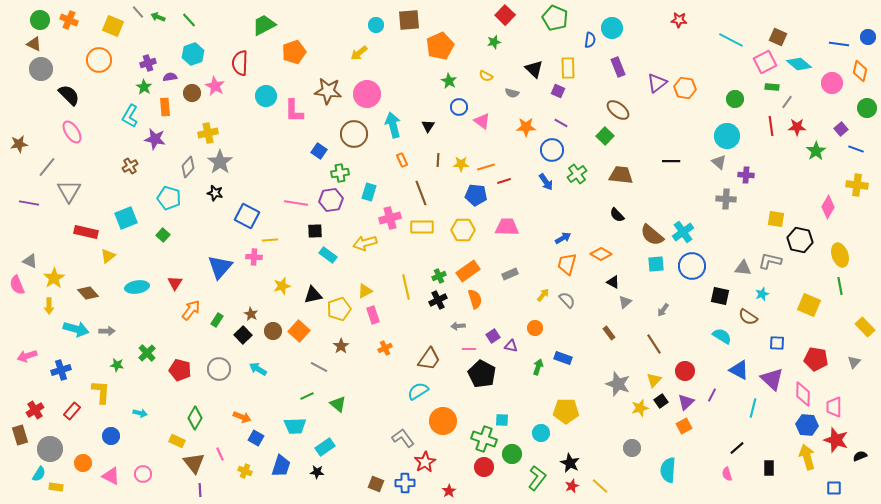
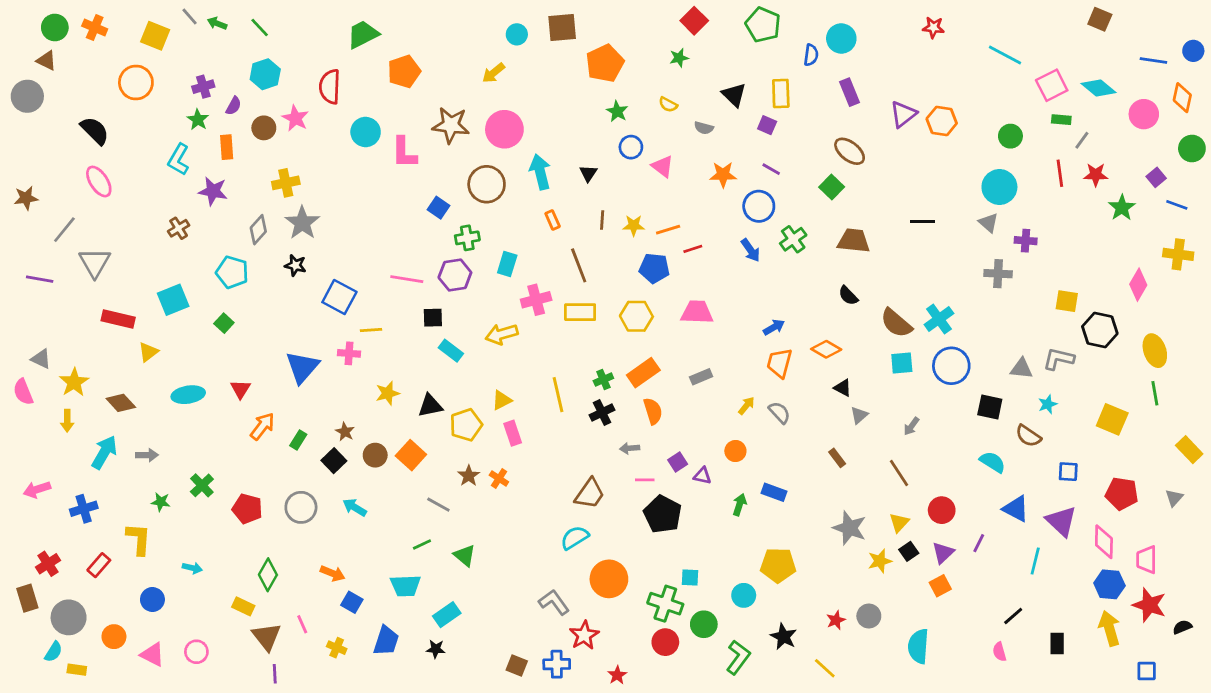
brown square: (778, 37) -> (1100, 19), moved
gray circle: (41, 69) -> (27, 96), moved
purple semicircle: (170, 77) -> (234, 106), turned 128
cyan arrow: (76, 329) -> (104, 452), turned -75
orange cross: (385, 348) -> (499, 478), moved, turned -32
red star: (572, 486) -> (836, 620), moved

